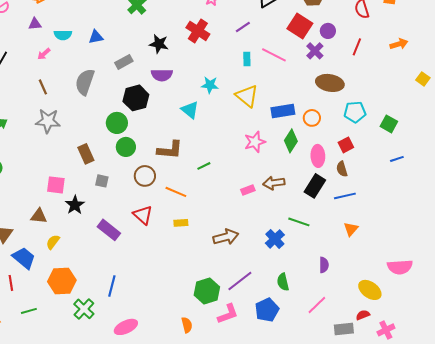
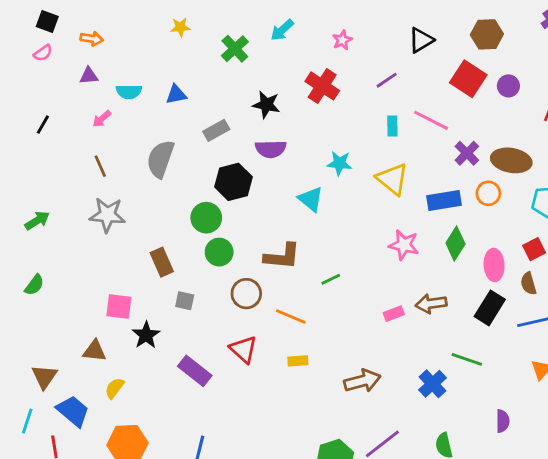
purple cross: (315, 51) -> (467, 153), moved
orange circle: (312, 118) -> (488, 193), moved
pink star: (255, 142) -> (404, 245), turned 30

